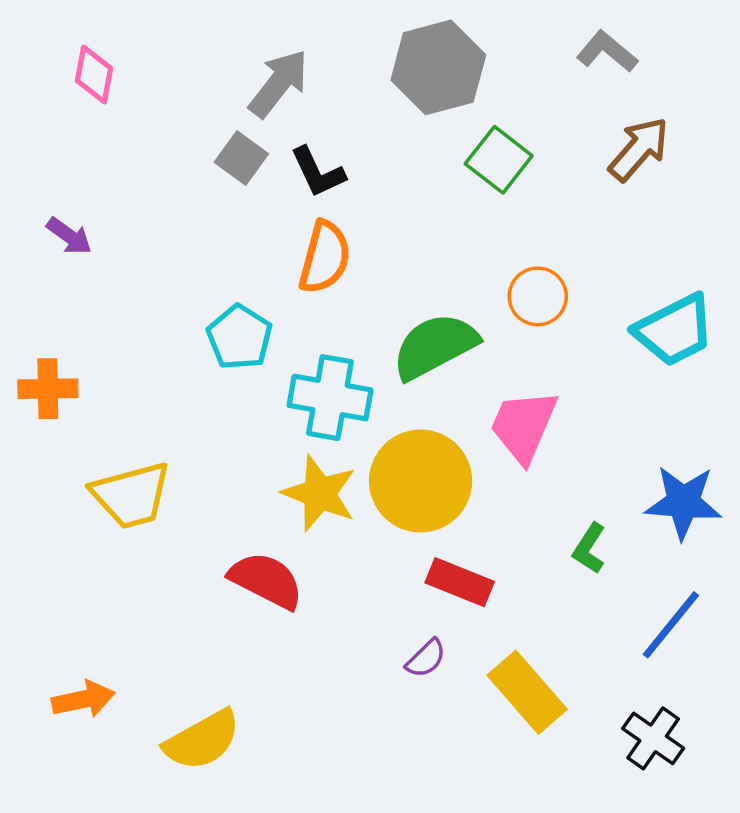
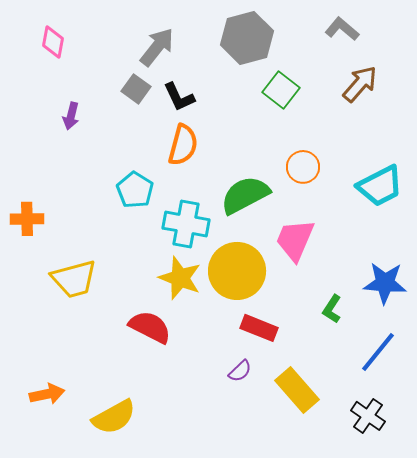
purple arrow: (69, 236) -> (71, 116), moved, turned 68

